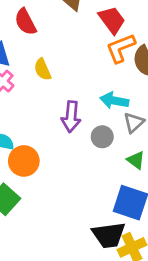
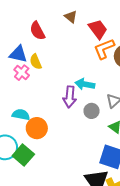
yellow semicircle: (43, 69) -> (36, 62), moved
cyan arrow: (114, 101) -> (85, 84), moved

